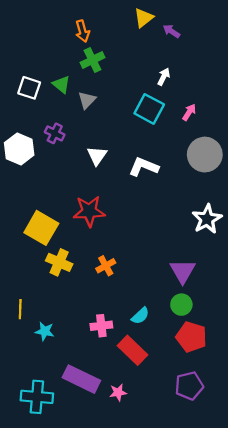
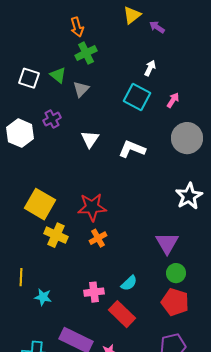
purple cross: (55, 133) -> (52, 119), turned 36
red star: (89, 211) -> (92, 207), moved
green circle: (181, 305) -> (176, 273), moved

